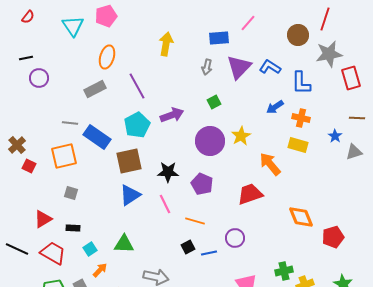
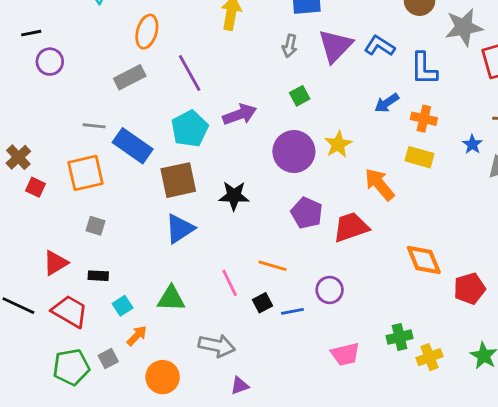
purple pentagon: (202, 184) -> (307, 213), moved
pink line: (165, 204) -> (230, 283), moved

